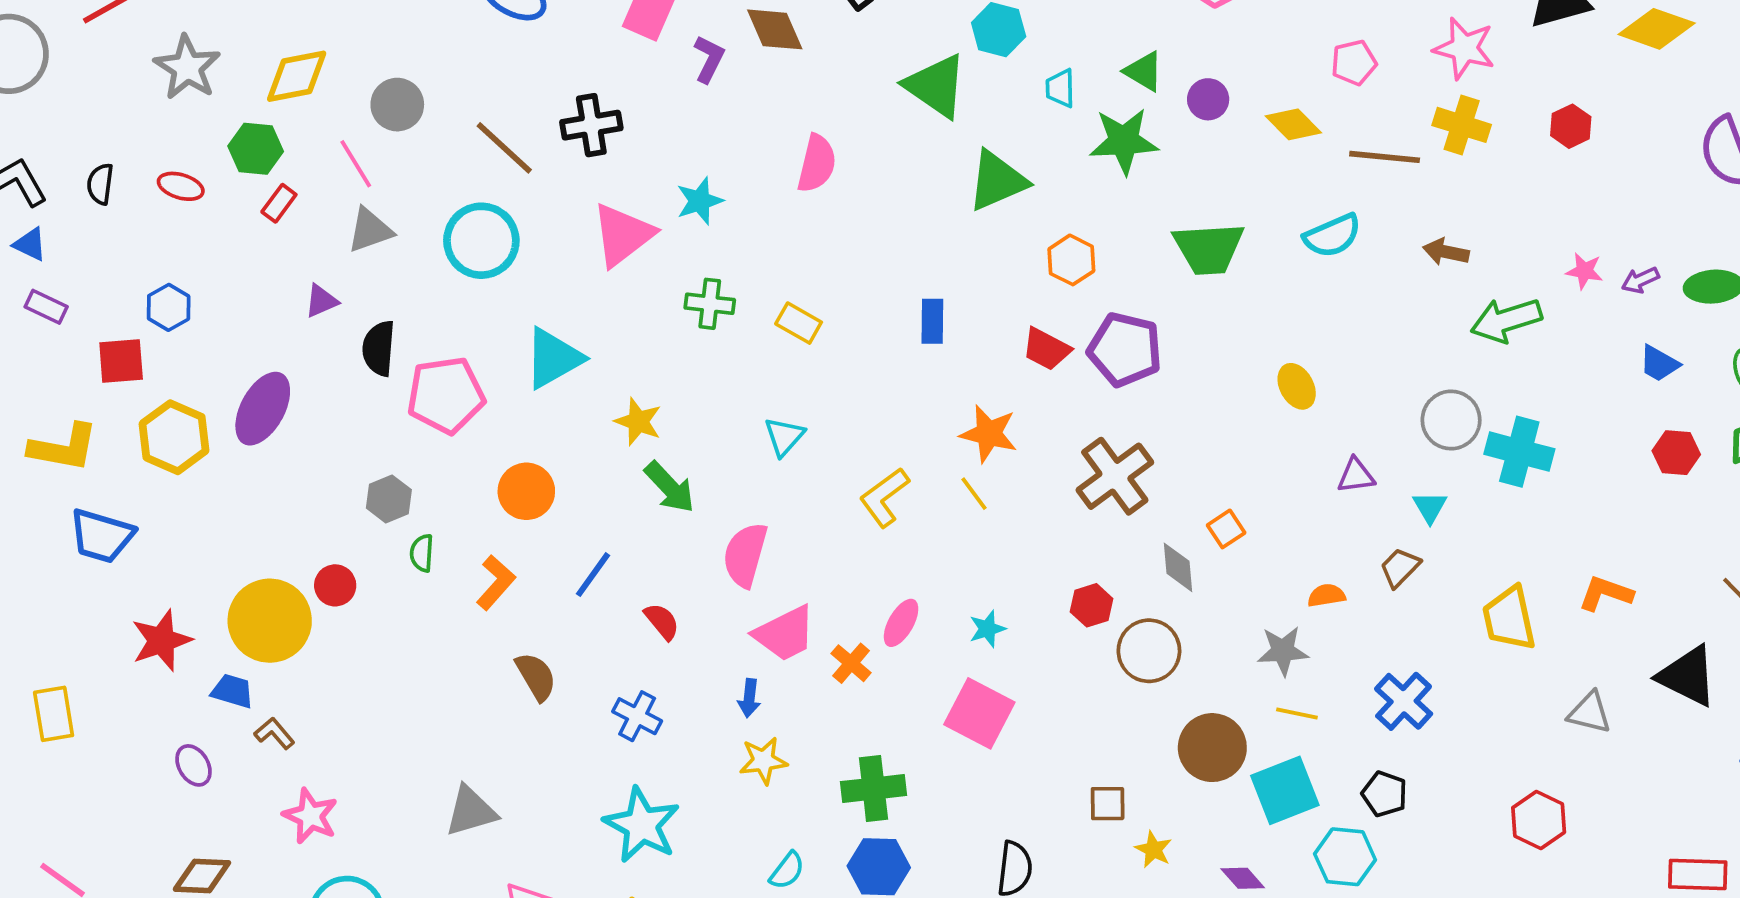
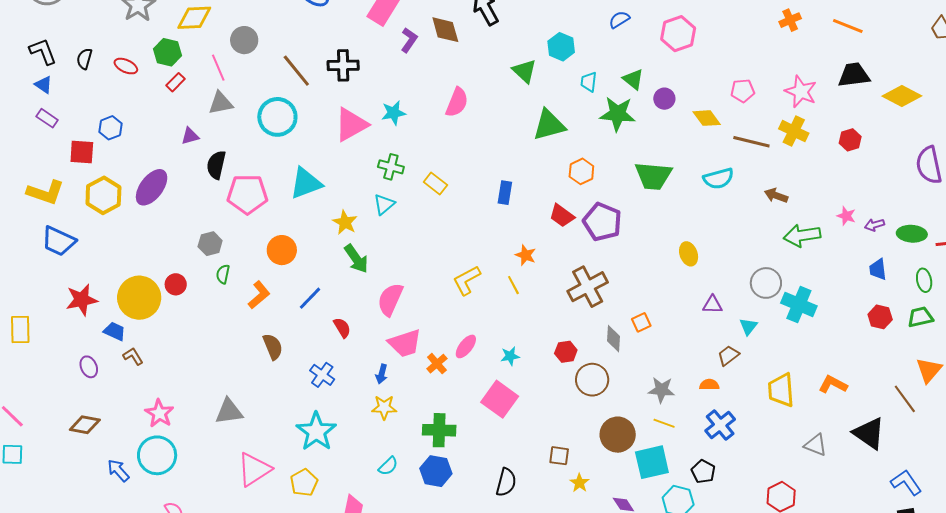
green triangle: (936, 86) -> (524, 71), size x0.7
blue trapezoid: (1659, 363) -> (878, 269), turned 45
orange star: (989, 434) -> (526, 255), size x0.7
cyan triangle: (784, 436) -> (384, 204), moved
orange semicircle: (1326, 595) -> (709, 385), moved
pink star: (310, 816) -> (159, 413), moved

